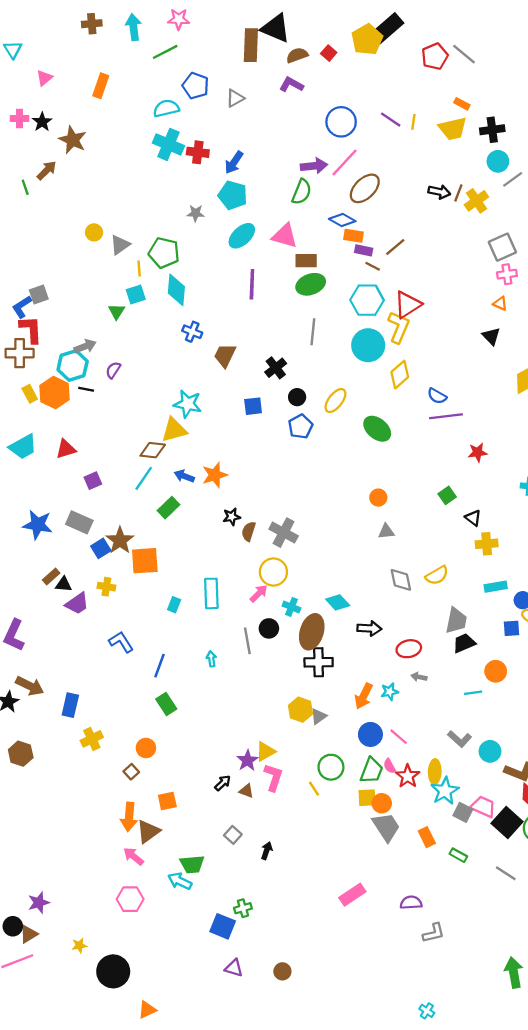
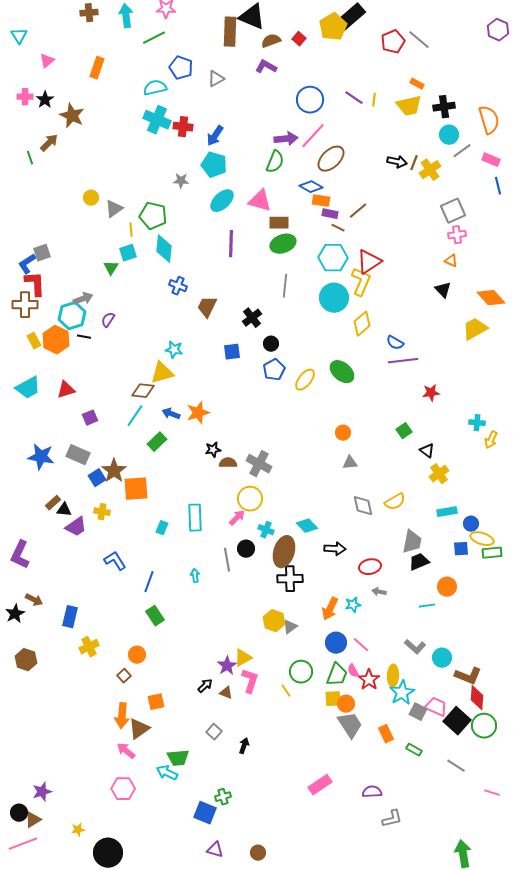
yellow ellipse: (335, 401) -> (305, 380), moved
cyan star: (188, 404) -> (174, 350), size x0.7
brown semicircle: (249, 531) -> (228, 463), turned 72
yellow cross: (487, 544) -> (439, 474), turned -30
brown arrow: (30, 686) -> (34, 600), size x0.7

